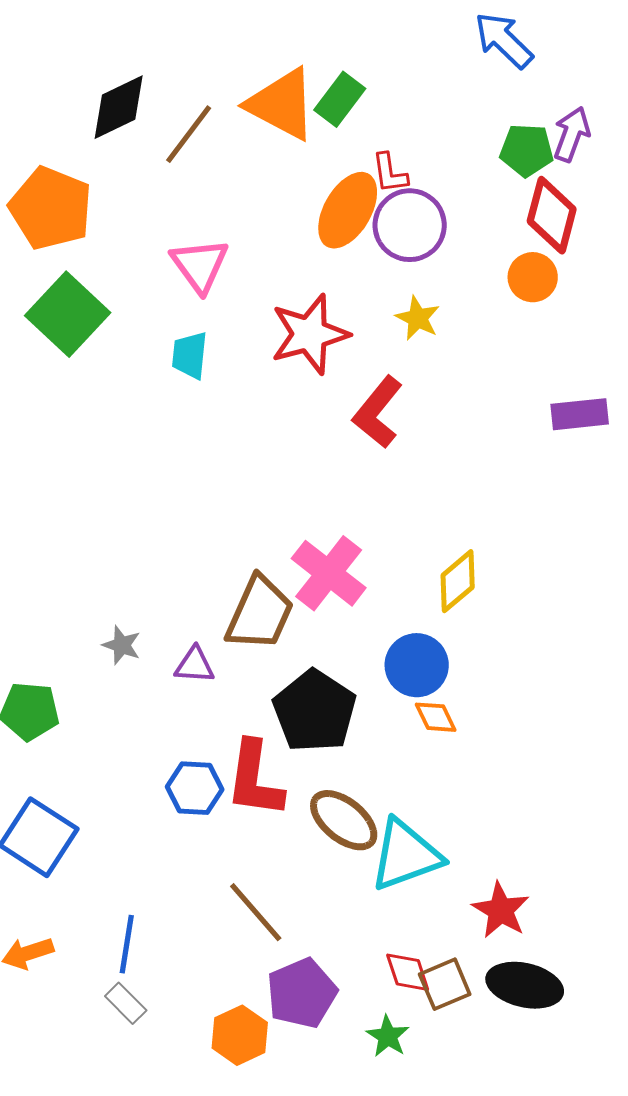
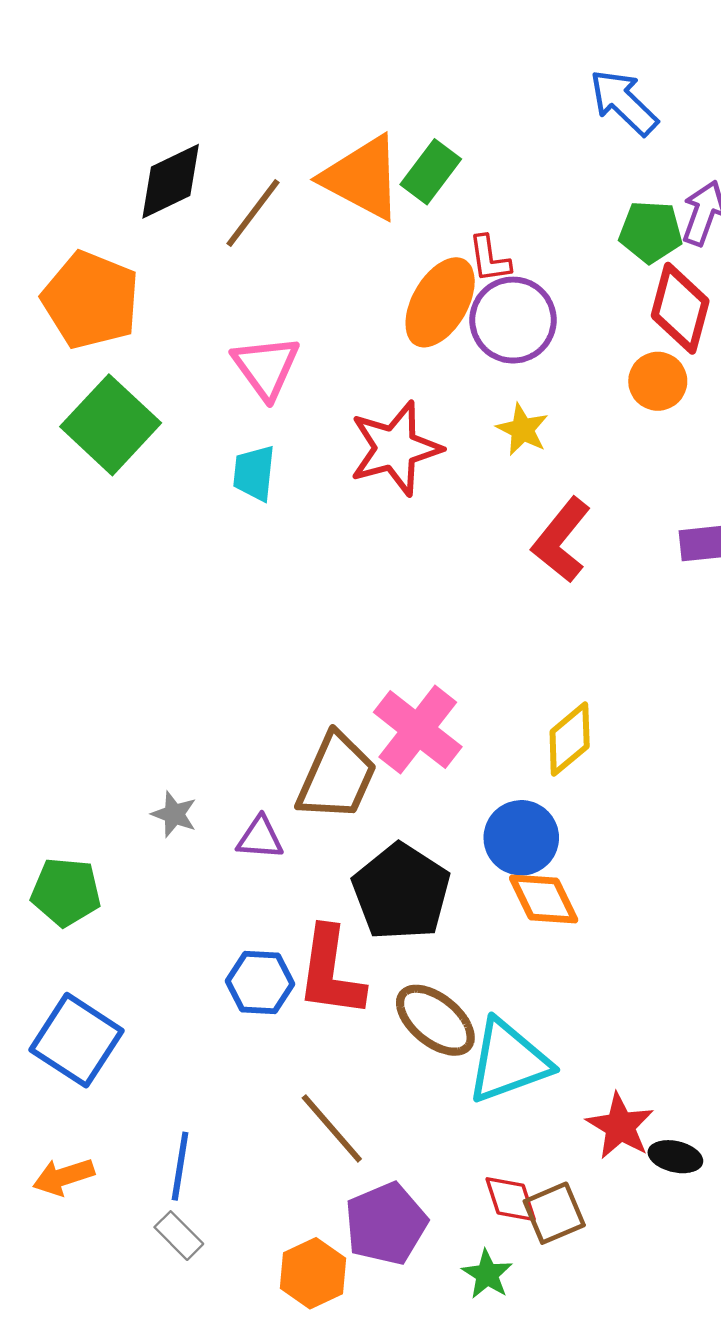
red L-shape: (378, 412) -> (561, 540), moved
orange diamond: (436, 717) -> (544, 899), size x1.4
black ellipse: (525, 985) -> (675, 1157), moved, size x0.6

